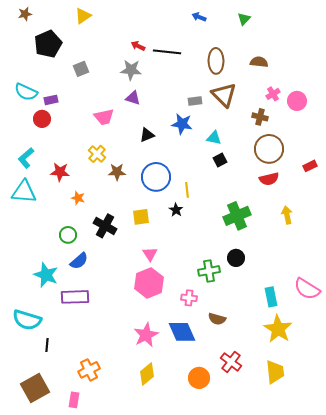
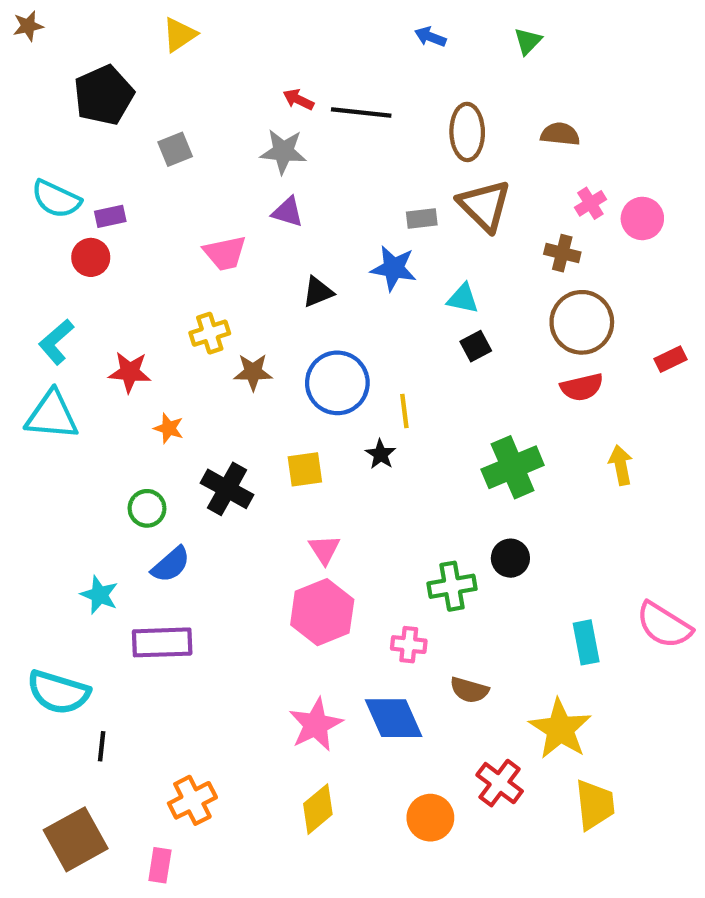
brown star: (25, 14) -> (28, 26), moved
yellow cross: (97, 154) -> (210, 333), turned 30
cyan star: (46, 275) -> (99, 595), size x0.7
yellow star: (278, 329) -> (560, 729), moved

